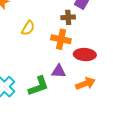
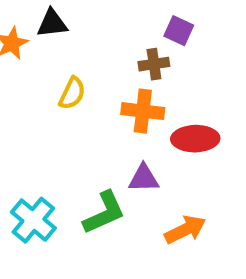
orange arrow: (85, 84) -> (185, 230), moved

